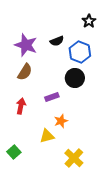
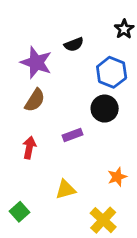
black semicircle: (57, 41) -> (74, 44), moved
orange star: (61, 121) -> (117, 177), moved

